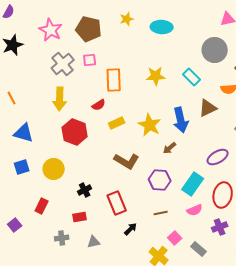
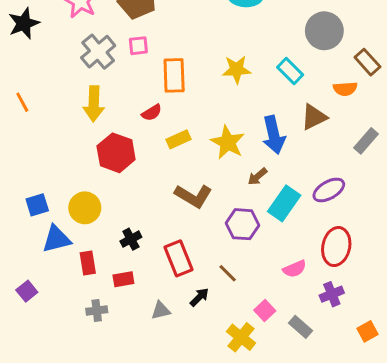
blue triangle: (24, 133) -> (57, 239), moved, turned -30
cyan rectangle: (193, 184) -> (284, 203), moved
red rectangle: (42, 206) -> (88, 263), moved, turned -35
brown line: (161, 213) -> (228, 273), moved, turned 56
gray triangle: (94, 242) -> (161, 310), moved

